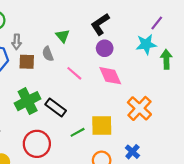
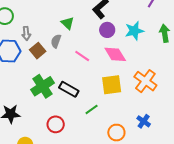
cyan star: (146, 44) -> (134, 31), moved
gray semicircle: (48, 54) -> (56, 41), turned 48
brown square: (27, 62) -> (38, 51), turned -35
yellow square: (102, 126) -> (112, 85), moved
red circle: (37, 144) -> (56, 124), size x0.7

